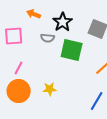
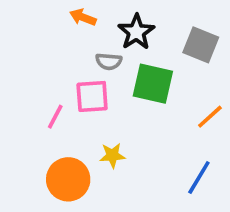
pink square: (14, 36) -> (92, 96), moved
orange circle: (19, 91) -> (68, 179), moved

